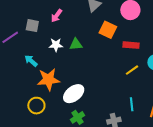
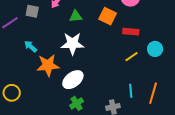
green triangle: (76, 44) -> (76, 16), moved
white star: (56, 45) -> (72, 44), moved, size x1.6
yellow circle: (36, 106) -> (12, 93), moved

